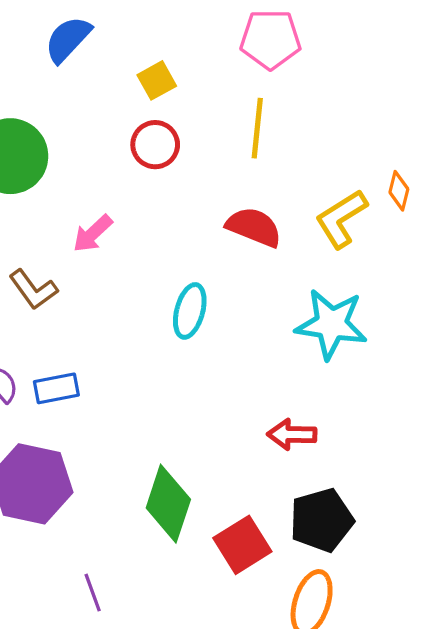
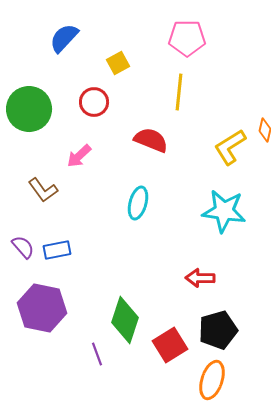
red circle: (155, 145) -> (94, 102), moved
red semicircle: (254, 227) -> (151, 140), moved
purple line: (93, 593) -> (97, 354), moved

